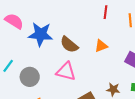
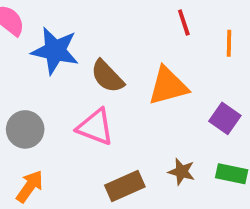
red line: (106, 12) -> (184, 23), turned -32
orange triangle: (101, 46) -> (168, 86), size x1.6

